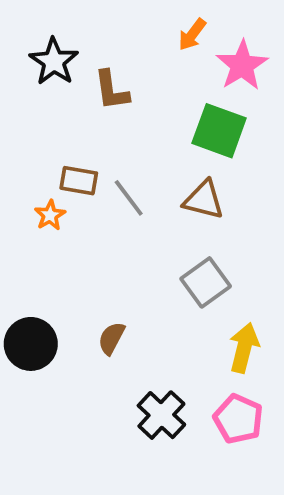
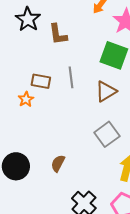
gray line: (129, 198) -> (71, 77), moved, turned 30
brown triangle: (204, 200) -> (106, 91), turned -45

